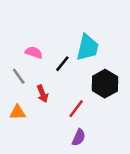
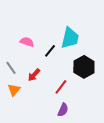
gray line: (19, 76) -> (11, 68), moved
red arrow: (42, 94) -> (34, 75), turned 64
orange triangle: (17, 112) -> (14, 90), turned -48

